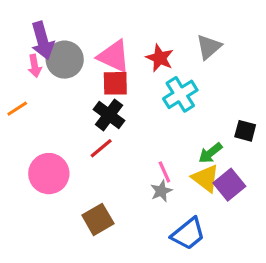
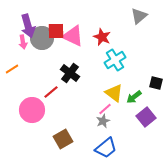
gray triangle: (209, 47) -> (139, 16), moved
red square: (115, 83) -> (56, 31), moved
red line: (101, 148) -> (51, 92), moved
pink line: (164, 172) -> (105, 109), turned 72
yellow triangle: (206, 178) -> (114, 93), moved
blue trapezoid: (188, 234) -> (106, 148), moved

